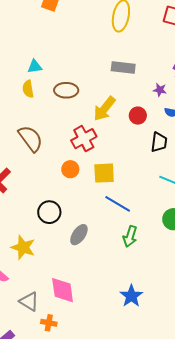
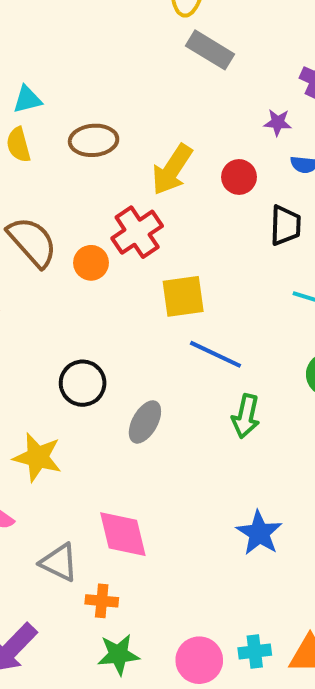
gray rectangle: (123, 68) -> (210, 50), moved, turned 30
orange circle: (70, 169) -> (91, 263), moved

